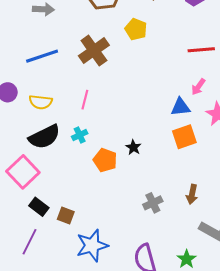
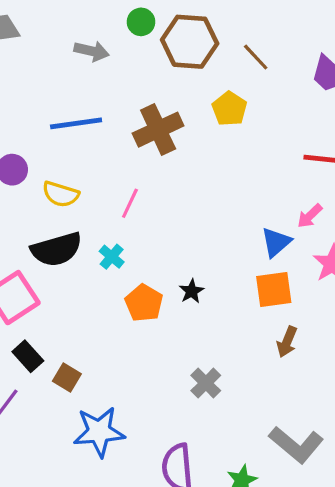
blue triangle: (180, 107) -> (276, 242), turned -45
cyan cross: (80, 135) -> (112, 257), turned -35
brown arrow: (192, 194) -> (287, 342), moved
gray cross: (153, 203) -> (206, 383), turned -30

